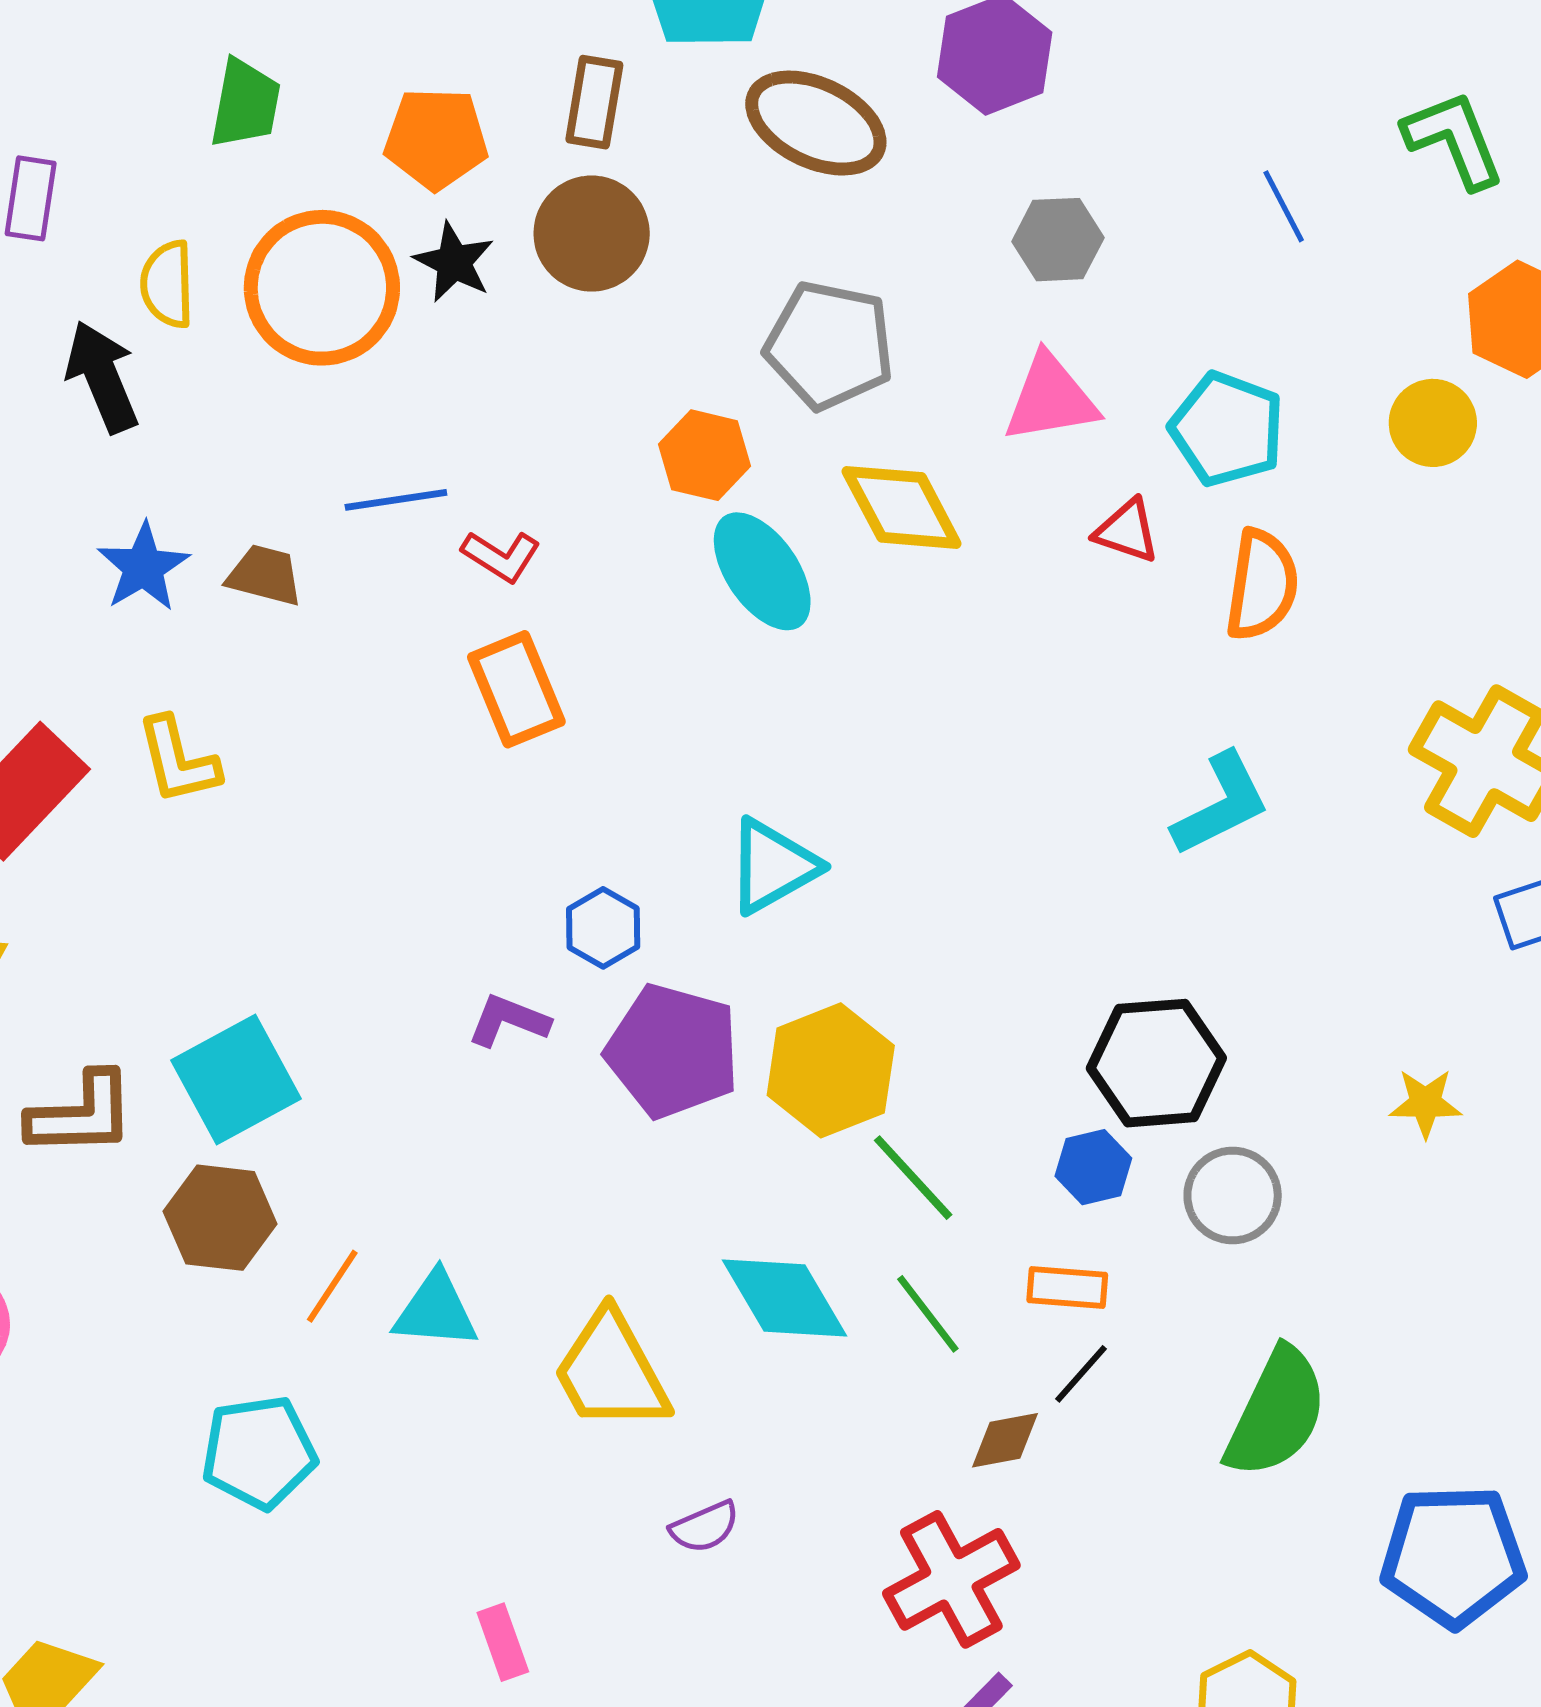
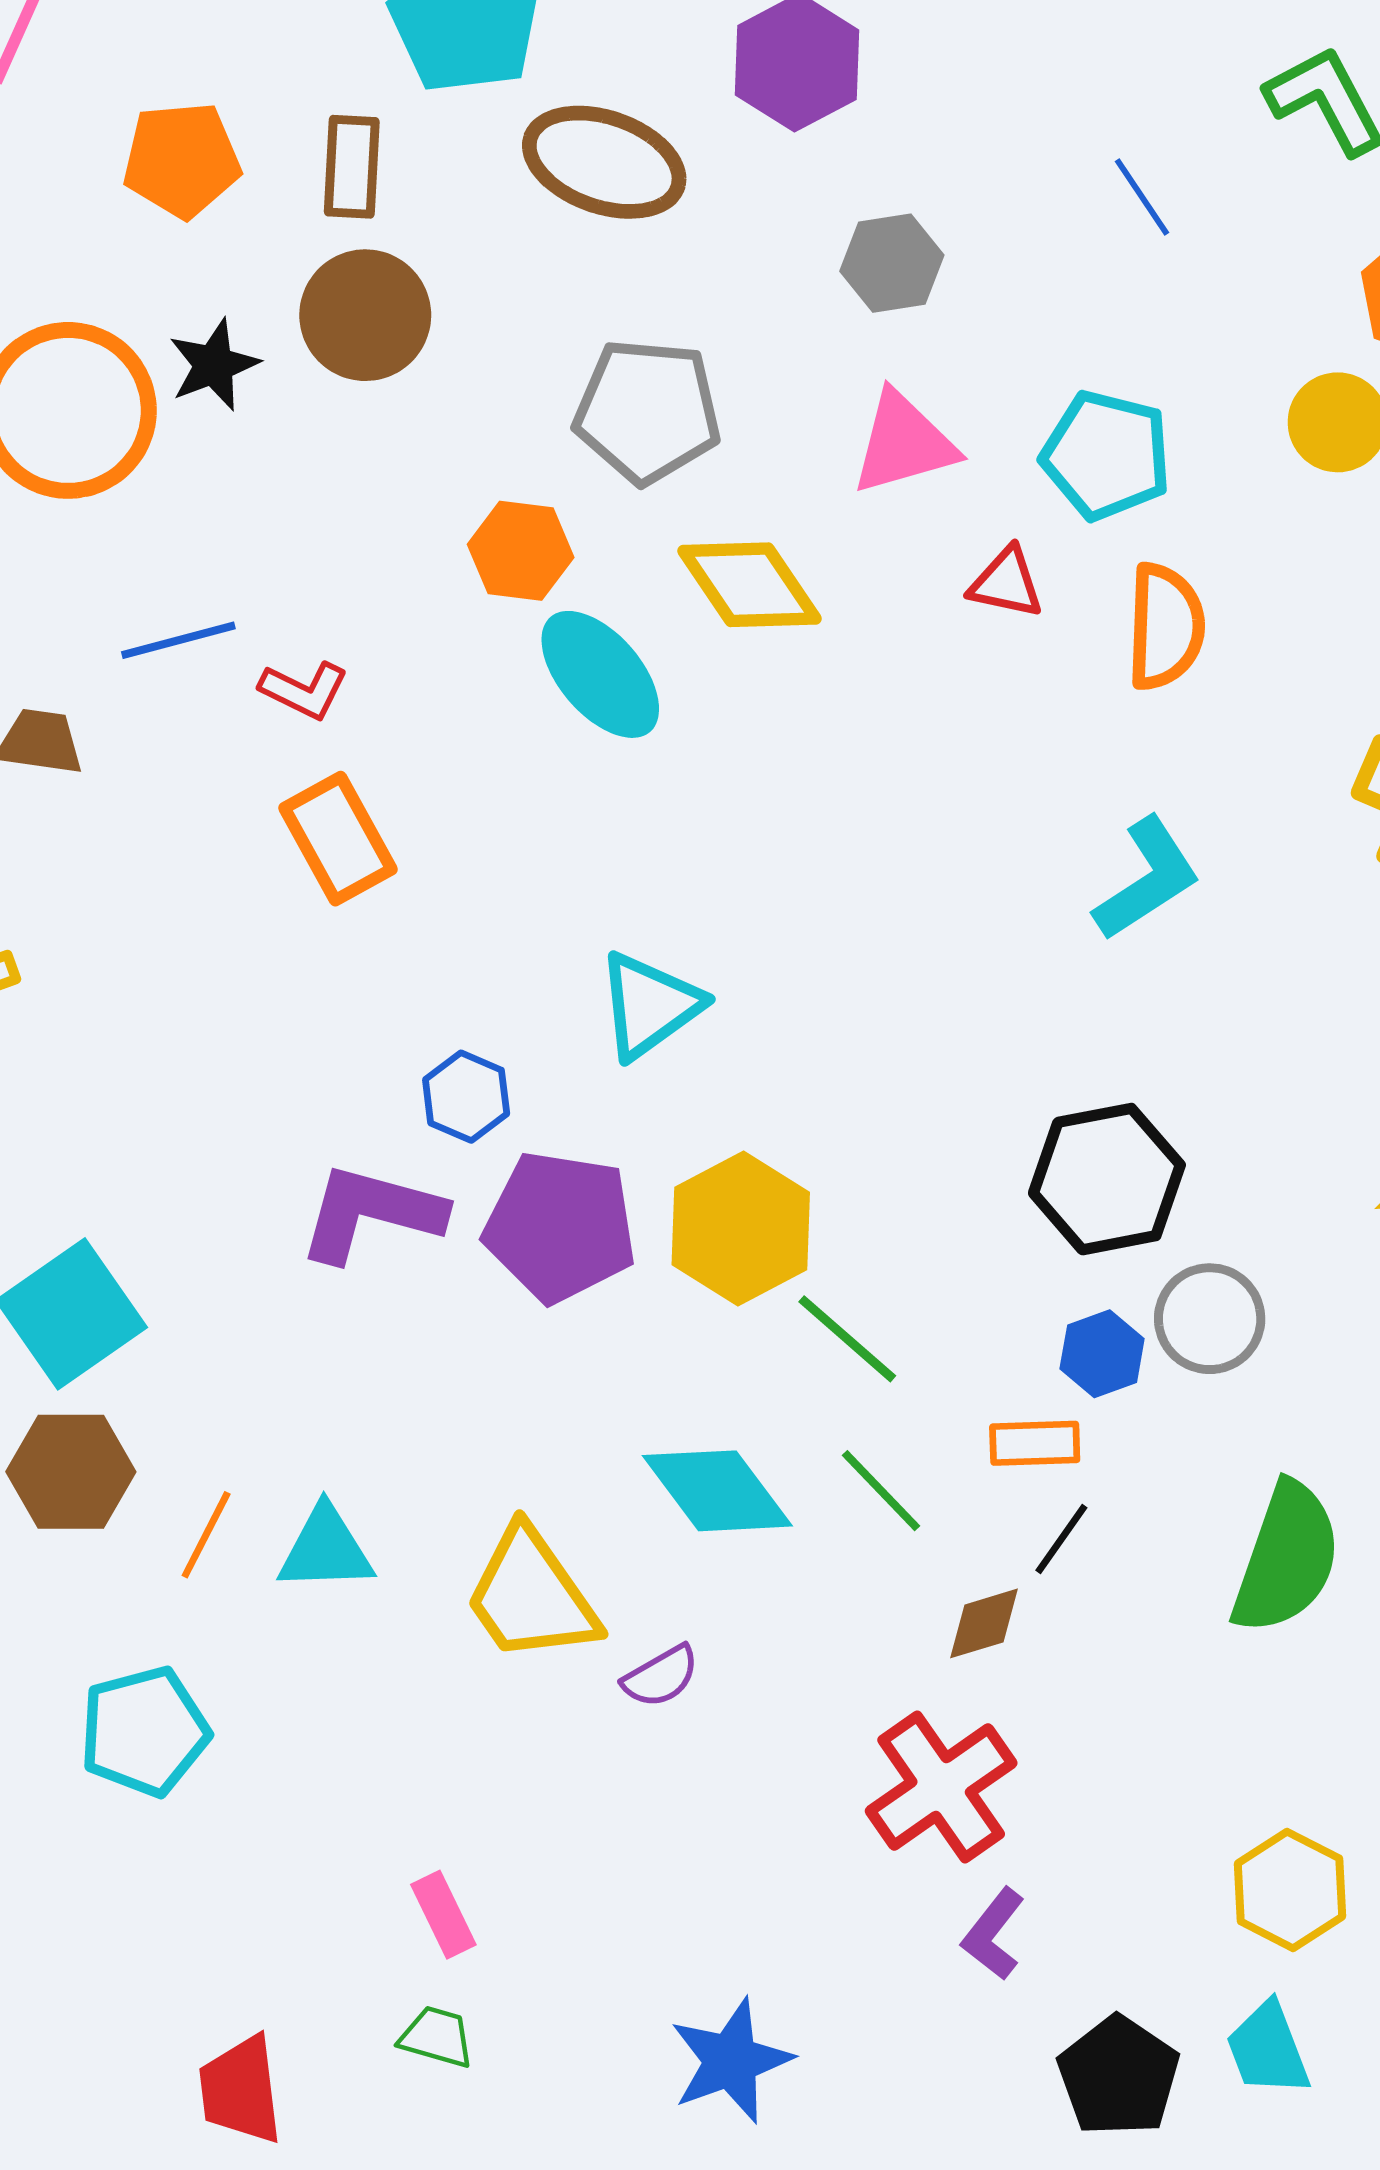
orange pentagon: (436, 139) -> (182, 160), moved
black star: (454, 262) -> (214, 365), turned 30
purple L-shape: (509, 1021) -> (371, 1213), size x1.6
blue hexagon: (1093, 1167) -> (1102, 1354), moved
purple semicircle: (705, 1527) -> (661, 1676), moved

